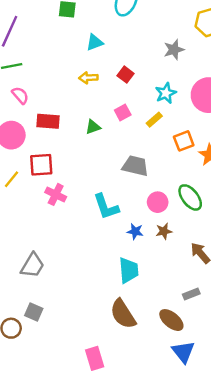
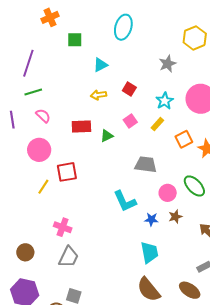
red rectangle: (48, 121) -> (81, 127), moved
pink cross: (56, 194) -> (63, 227), moved

